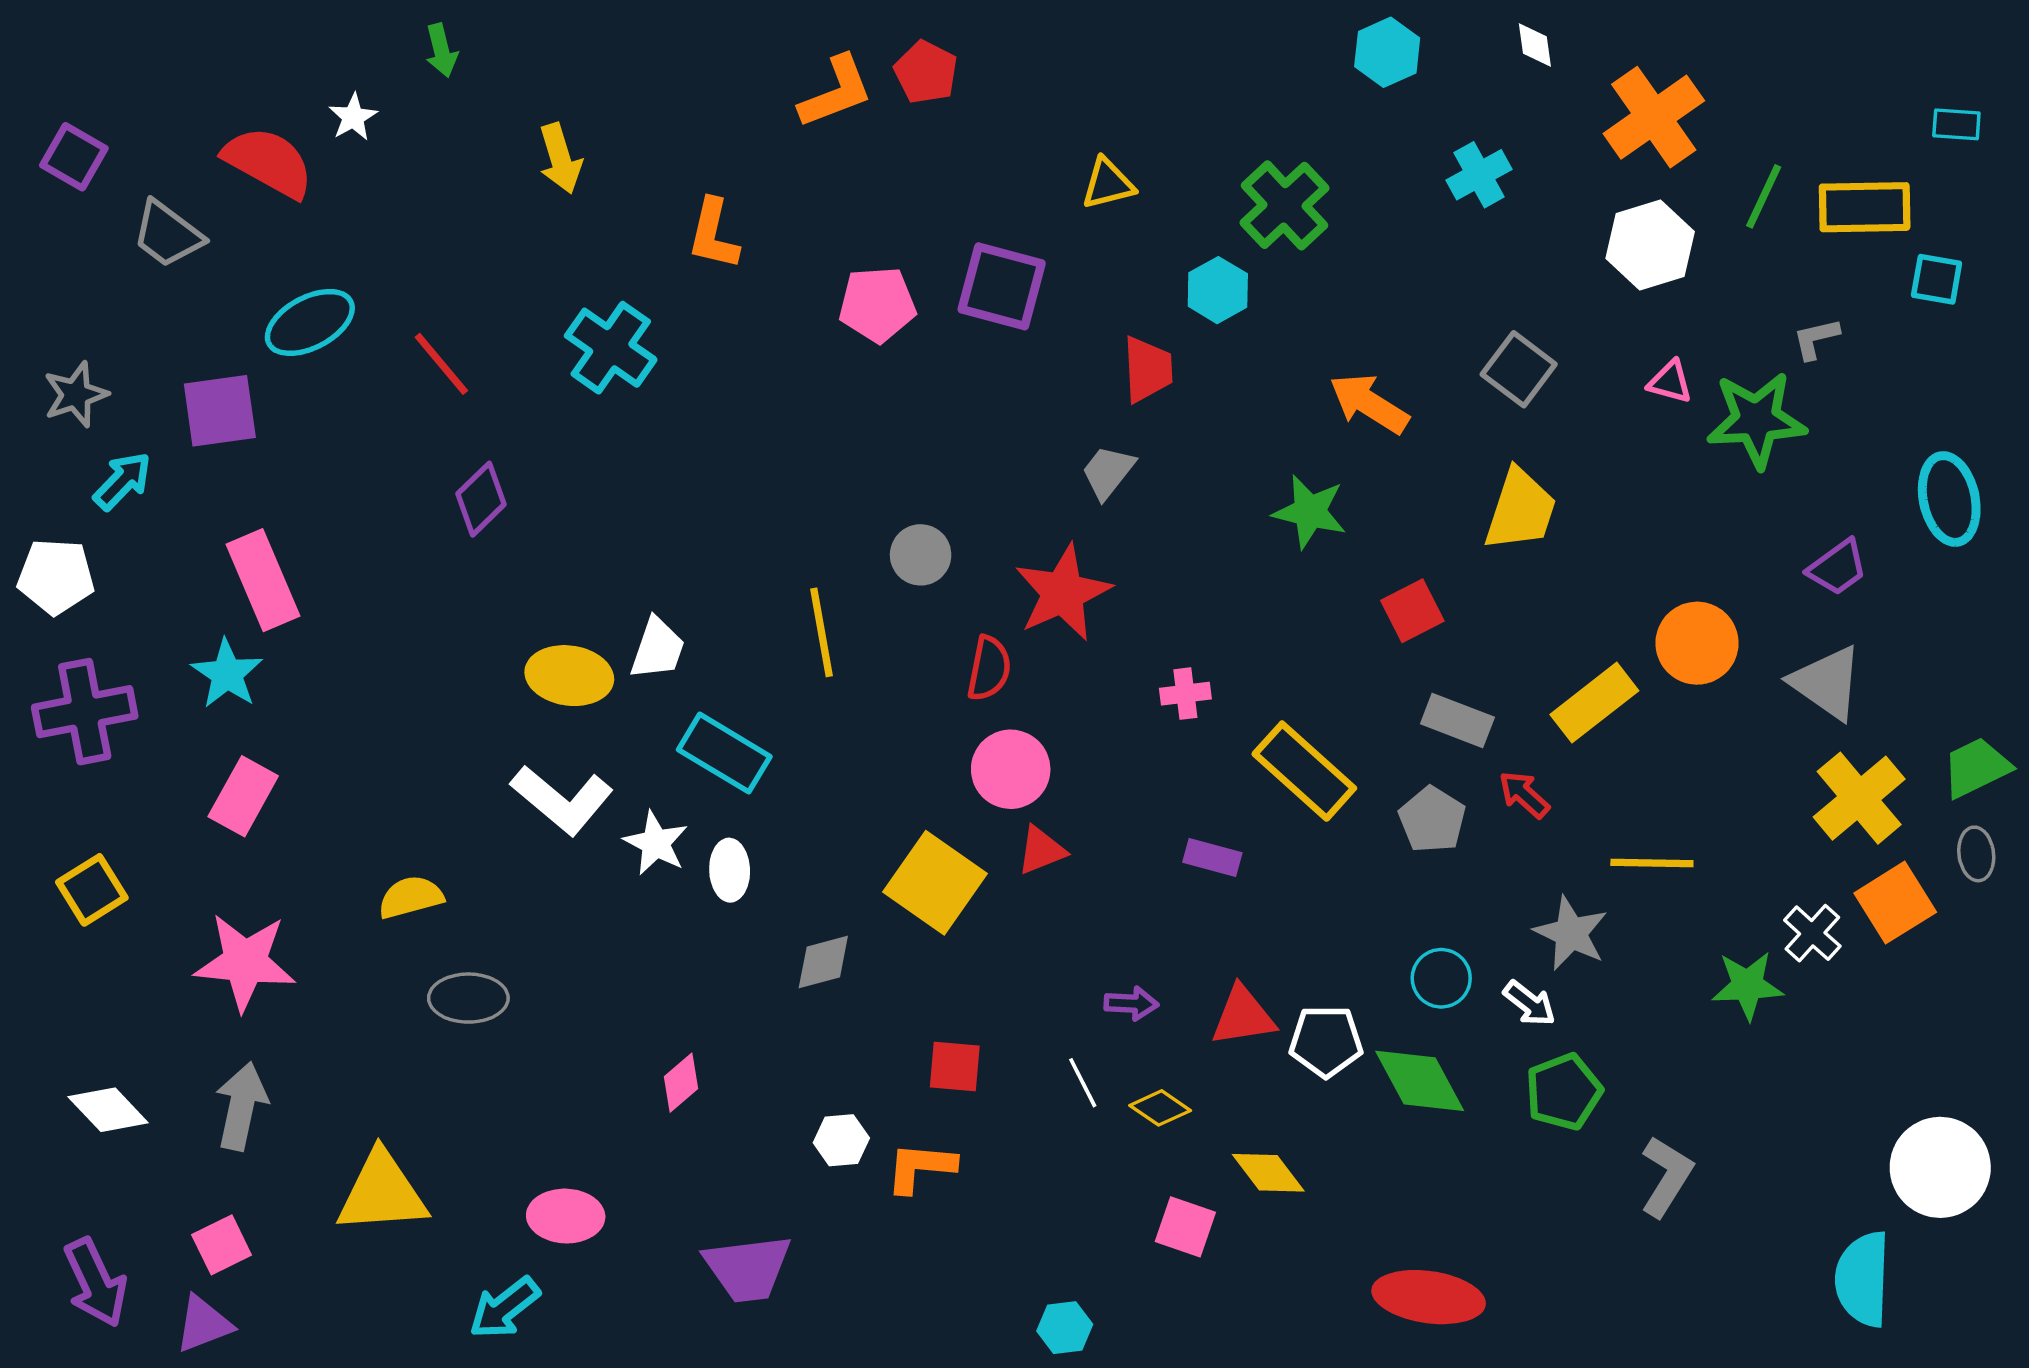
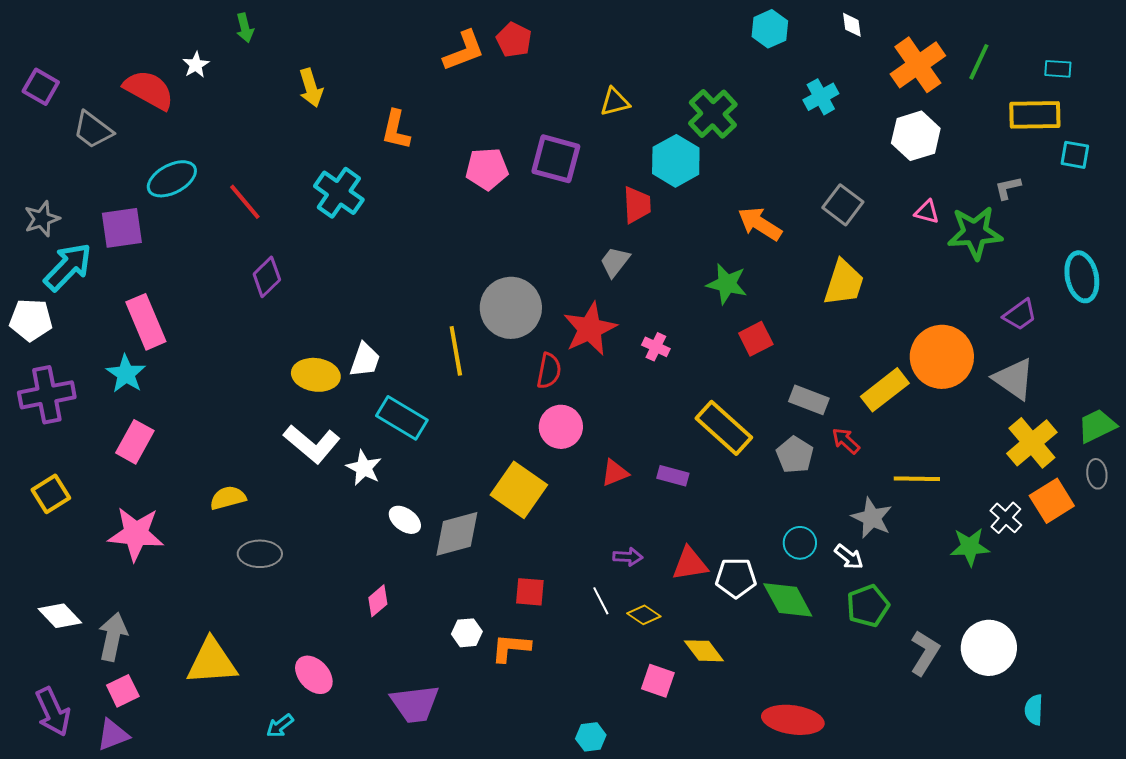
cyan rectangle: (1956, 124) -> (1058, 69), moved
green line: (1764, 196) -> (979, 62), moved
cyan hexagon: (1218, 290) -> (676, 161), size x1.4
cyan arrow: (123, 481) -> (68, 267), size x1.5
gray circle: (921, 555) -> (511, 308), size x1.8
red square: (1412, 611) -> (756, 339), moved
orange circle: (1697, 643) -> (942, 357), size x1.4
pink cross: (1185, 694) -> (656, 347), moved, turned 32
red triangle: (1041, 850) -> (615, 473), moved
white ellipse: (730, 870) -> (405, 520), moved, turned -52
gray diamond: (823, 962) -> (457, 534), size x1.5
gray arrow: (241, 1106) -> (113, 637), moved
white circle: (1940, 1167) -> (989, 648), moved
pink ellipse: (566, 1216) -> (314, 675), turned 45
cyan semicircle: (1863, 1279) -> (1034, 710), size x0.6
cyan arrow: (504, 1308) -> (280, 726), size x0.7

